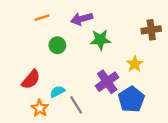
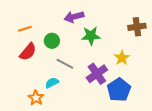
orange line: (42, 18) -> (25, 29), moved
red semicircle: (31, 79) -> (28, 52), moved
gray line: (76, 105) -> (65, 64), moved, turned -30

